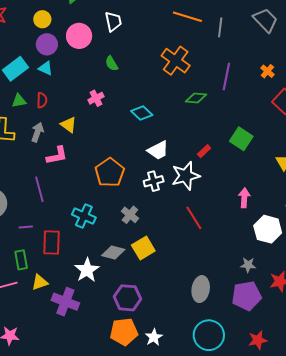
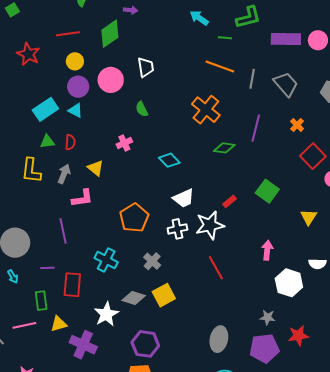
gray trapezoid: (265, 20) -> (286, 84), moved

